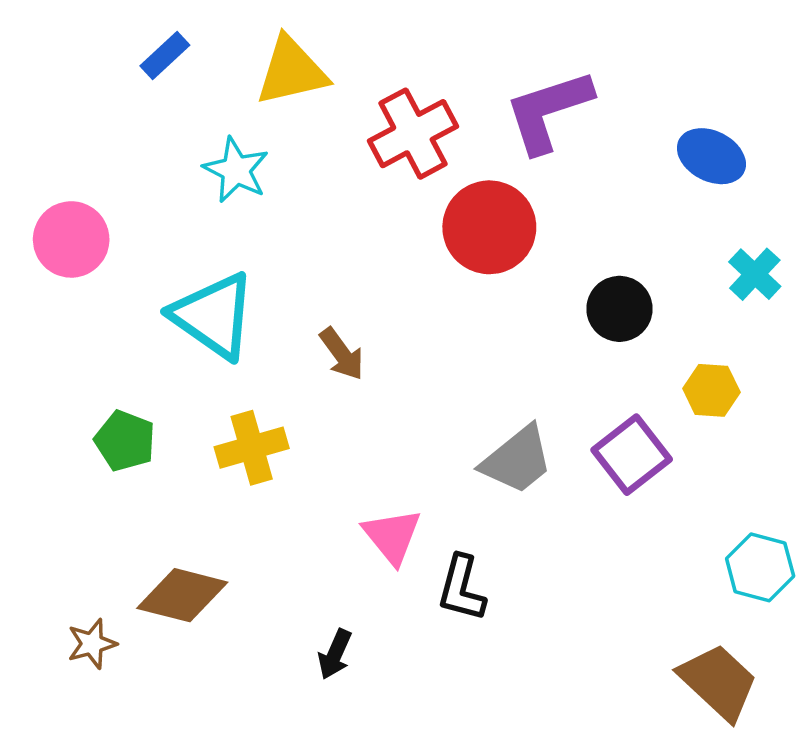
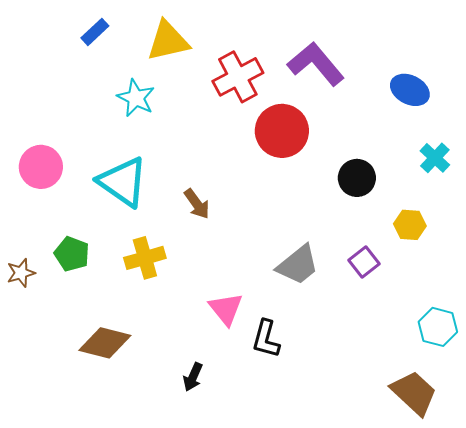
purple L-shape: (548, 111) -> (316, 64), turned 68
pink circle: (71, 239) -> (41, 167), moved
purple square: (632, 455) -> (364, 262), size x0.7
brown star: (92, 644) -> (21, 273), moved

